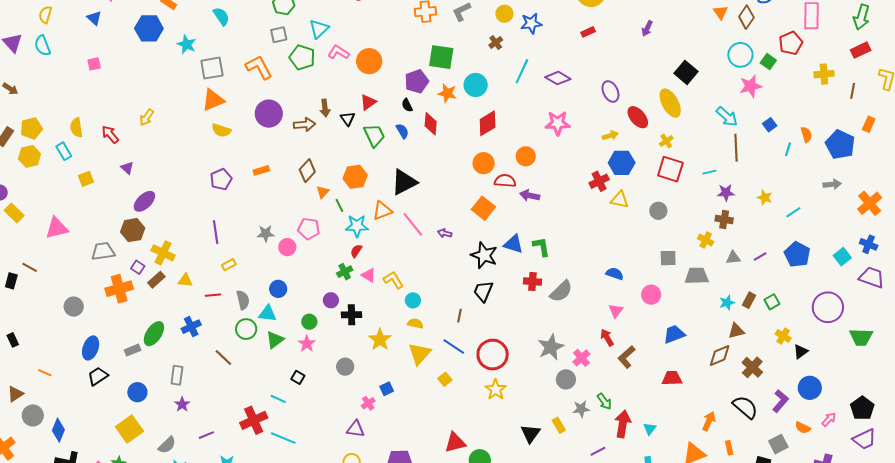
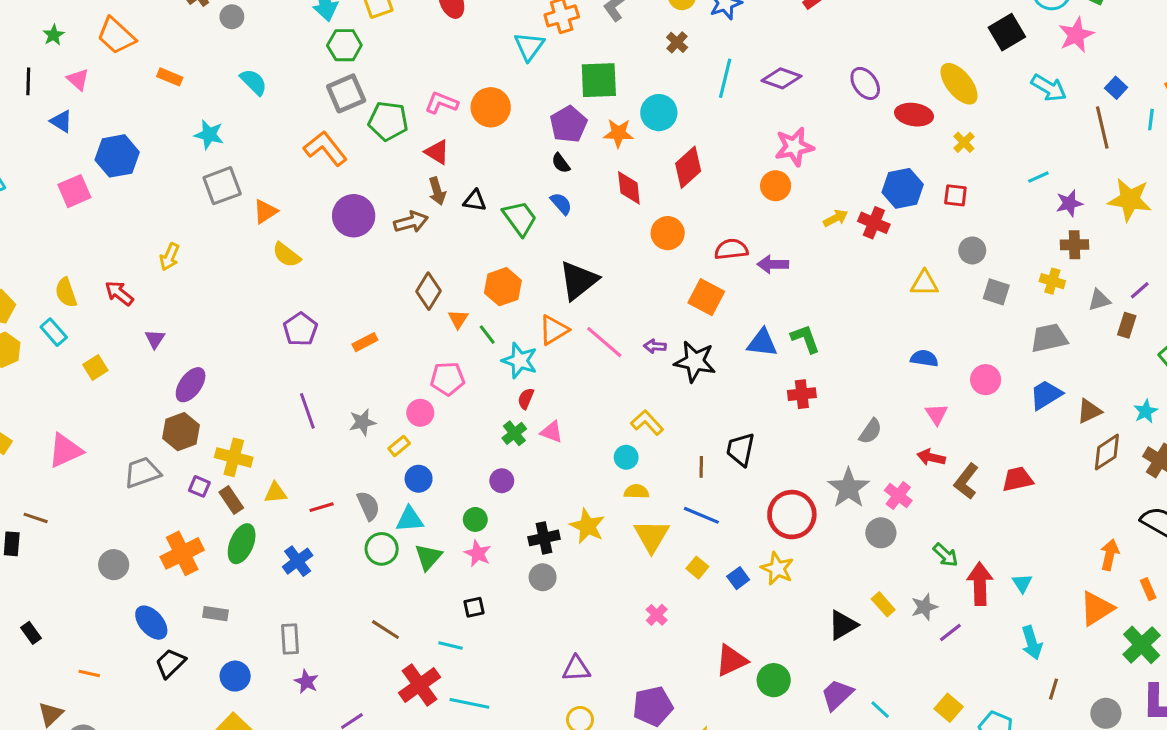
blue hexagon: (149, 28) -> (117, 156), moved
cyan triangle: (319, 29) -> (529, 46), moved
gray square: (279, 35) -> (346, 93), size x1.4
pink square: (94, 64) -> (74, 191), size x1.5
gray square: (212, 68) -> (222, 186), moved
black square: (686, 72) -> (1007, 32), moved, turned 30
orange triangle: (213, 100) -> (265, 211), size x0.7
red triangle: (368, 102) -> (437, 152), moved, turned -42
red ellipse: (638, 117) -> (914, 115), turned -30
black triangle: (348, 119) -> (475, 201), turned -35
red diamond: (431, 124) -> (629, 188), moved
yellow semicircle: (221, 130) -> (287, 255), turned 30
yellow arrow: (610, 136) -> (836, 218), moved
brown line: (736, 148) -> (1102, 128), moved
orange circle: (526, 156) -> (776, 186), moved
orange circle: (484, 163) -> (668, 233), moved
purple triangle: (127, 168) -> (155, 339), turned 32
red square: (670, 169) -> (955, 195), moved, size x0.6
orange rectangle: (261, 170) -> (365, 342), moved
red cross: (599, 181) -> (874, 223), turned -30
yellow star: (765, 198) -> (1130, 200), size x1.8
yellow triangle: (620, 200) -> (924, 283), moved
cyan star: (357, 226) -> (520, 361), turned 30
gray star: (266, 234) -> (362, 422), moved
black star: (484, 255) -> (695, 362), moved
gray square: (668, 258) -> (996, 292), moved, turned 30
yellow rectangle: (229, 265) -> (399, 446), moved
brown rectangle: (156, 280) -> (231, 500), turned -72
yellow L-shape: (393, 280) -> (647, 423), moved
orange cross: (119, 289) -> (182, 553), moved
black trapezoid: (483, 291) -> (741, 449), moved
gray semicircle: (561, 291) -> (871, 431), moved, size x0.7
brown rectangle: (749, 300) -> (1127, 325), moved
cyan star: (727, 303) -> (1146, 411), moved
black cross: (352, 315) -> (544, 538), moved
brown triangle: (736, 331) -> (1089, 411), moved
green ellipse: (154, 334) -> (242, 544), moved
blue trapezoid: (674, 334) -> (1046, 395), moved
red arrow: (607, 337) -> (931, 457), turned -36
blue ellipse: (91, 348) -> (151, 623), turned -50
gray rectangle: (133, 350) -> (215, 614), turned 42
red circle: (493, 355) -> (792, 515), moved
brown line: (223, 357) -> (385, 630), moved
black square: (298, 377) -> (474, 607), turned -32
red trapezoid: (672, 378) -> (1018, 479), moved
blue square: (387, 389) -> (738, 578), moved
pink cross: (368, 403) -> (657, 615), moved
gray star: (581, 409) -> (924, 607), moved
black triangle: (530, 434) -> (843, 625), turned 35

